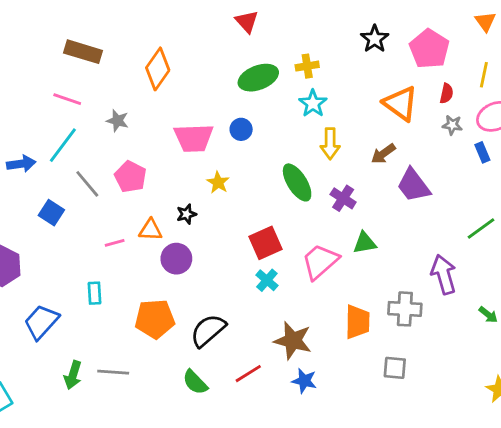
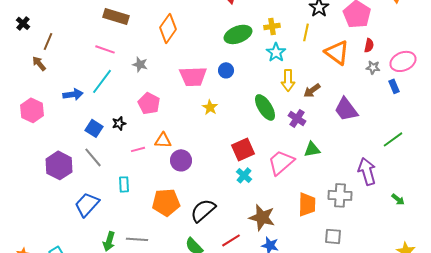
yellow line: (484, 75) -> (306, 32), moved
brown arrow: (383, 154) -> (312, 90), moved
gray line: (87, 184) -> (93, 157), moved
black star: (186, 214) -> (119, 123), moved

